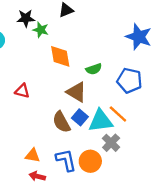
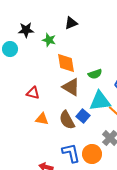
black star: (26, 18) -> (26, 30), moved
brown triangle: (76, 92) -> (71, 87), moved
cyan triangle: (101, 121) -> (100, 101), moved
orange triangle: (33, 155) -> (42, 119), moved

